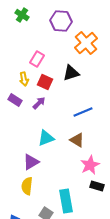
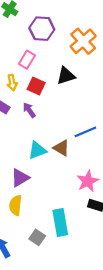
purple hexagon: (61, 21) -> (42, 29), moved
purple arrow: (39, 103) -> (29, 110), turned -80
blue line: (83, 112) -> (85, 132), moved
brown triangle: (77, 140) -> (61, 148), moved

